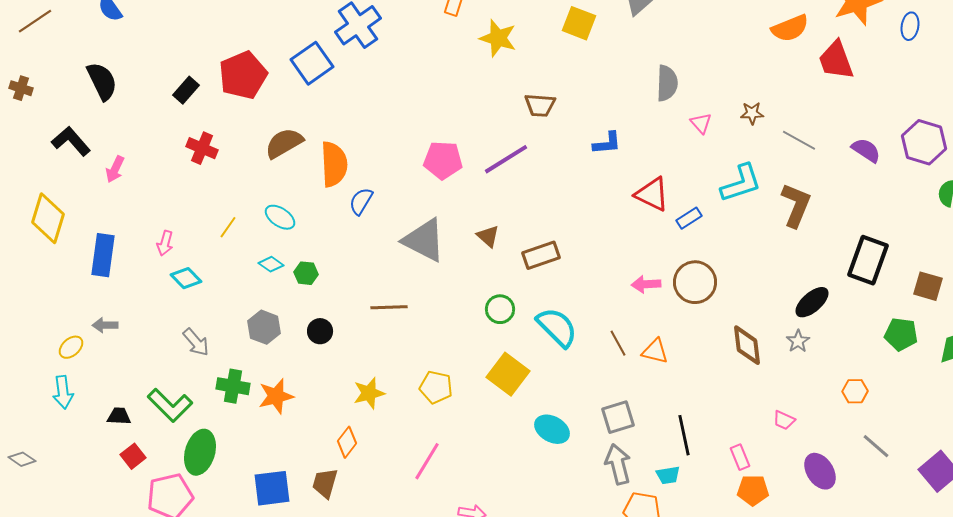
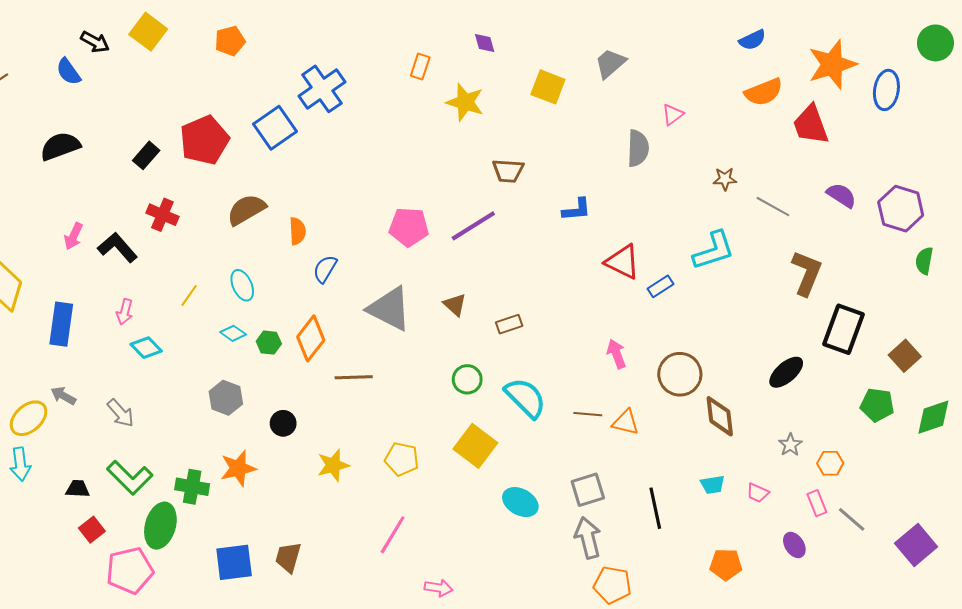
blue ellipse: (910, 26) -> (886, 90), size x1.4
black semicircle: (102, 81) -> (60, 146), turned -84
pink triangle: (701, 123) -> (673, 115), moved, turned 35
black L-shape: (71, 141) -> (117, 247), moved
purple semicircle: (866, 150) -> (841, 195), moved
orange semicircle: (334, 164) -> (297, 231), size x0.6
brown L-shape: (796, 205) -> (807, 273), moved
cyan ellipse: (280, 217) -> (242, 285), turned 32
brown rectangle: (541, 255) -> (509, 324), size x0.7
brown circle: (695, 282) -> (680, 374), moved
pink arrow: (646, 284) -> (616, 354), turned 72
brown square: (928, 286) -> (905, 356), turned 32
gray arrow: (105, 325) -> (63, 396), turned 30
black circle: (320, 331) -> (283, 423), moved
gray star: (798, 341) -> (790, 445), moved
gray arrow: (196, 342) -> (121, 413), moved
brown line: (618, 343) -> (588, 414), turned -56
yellow ellipse: (71, 347) -> (29, 418), size x1.5
green cross: (233, 386) -> (192, 487), moved
orange diamond: (347, 442) -> (311, 338), moved, size x1.4
pink rectangle: (740, 457) -> (817, 503), moved
purple ellipse: (820, 471) -> (794, 545), size x0.7
cyan trapezoid: (668, 475) -> (713, 485), moved

